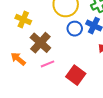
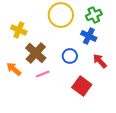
blue circle: (75, 29) -> (70, 56), moved
red square: (76, 75) -> (82, 86), moved

